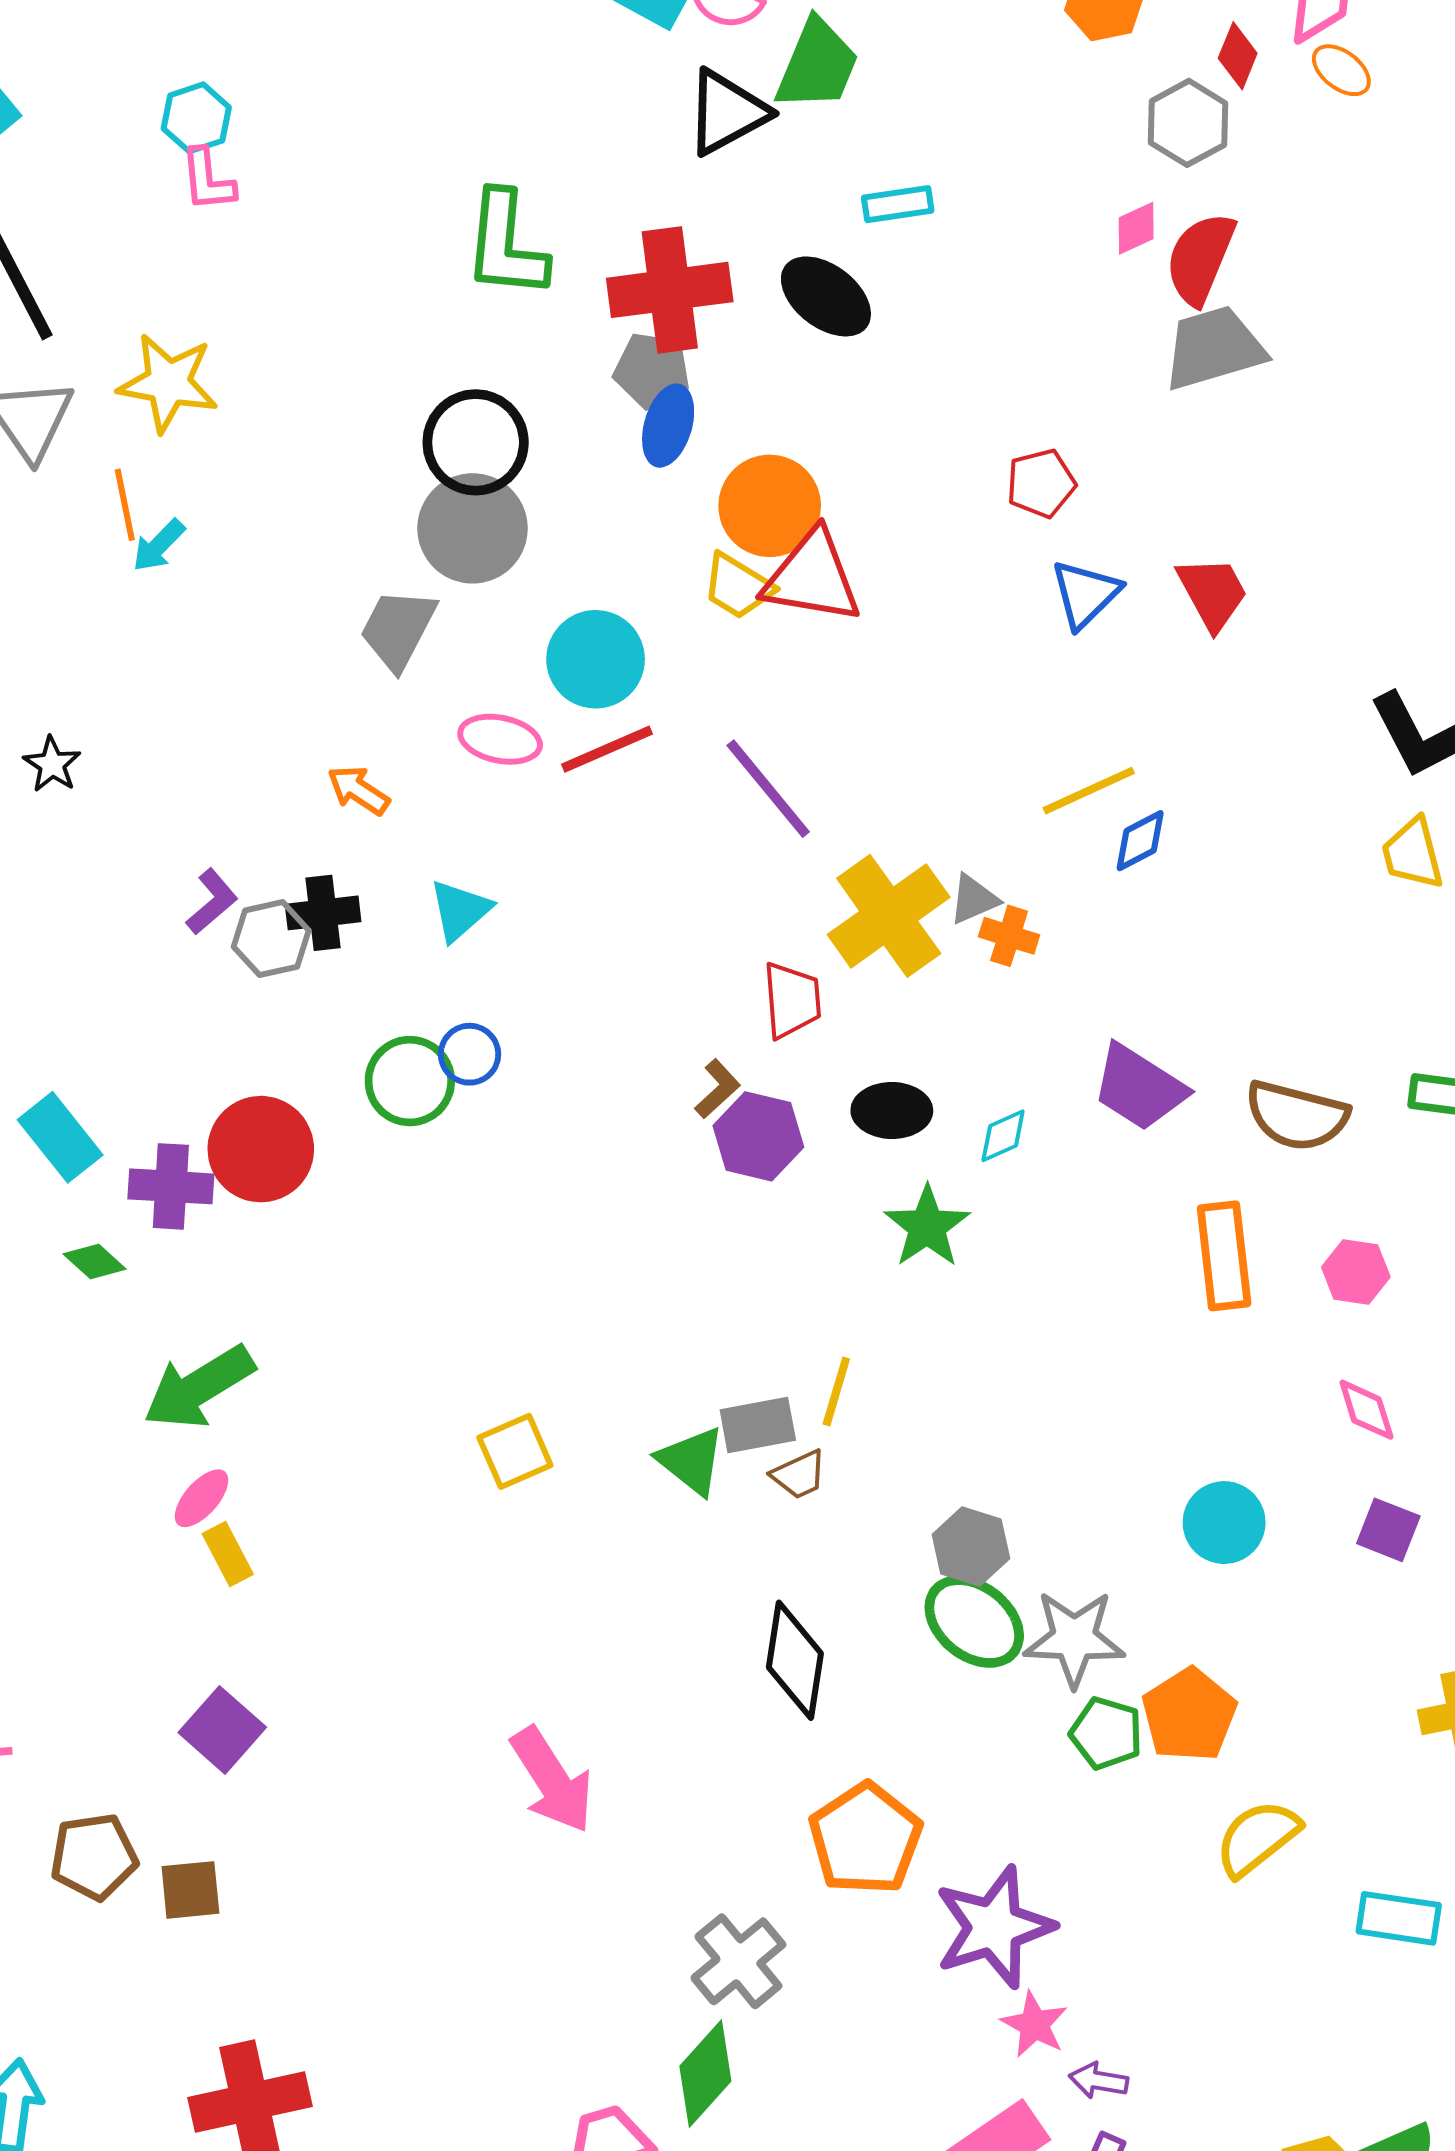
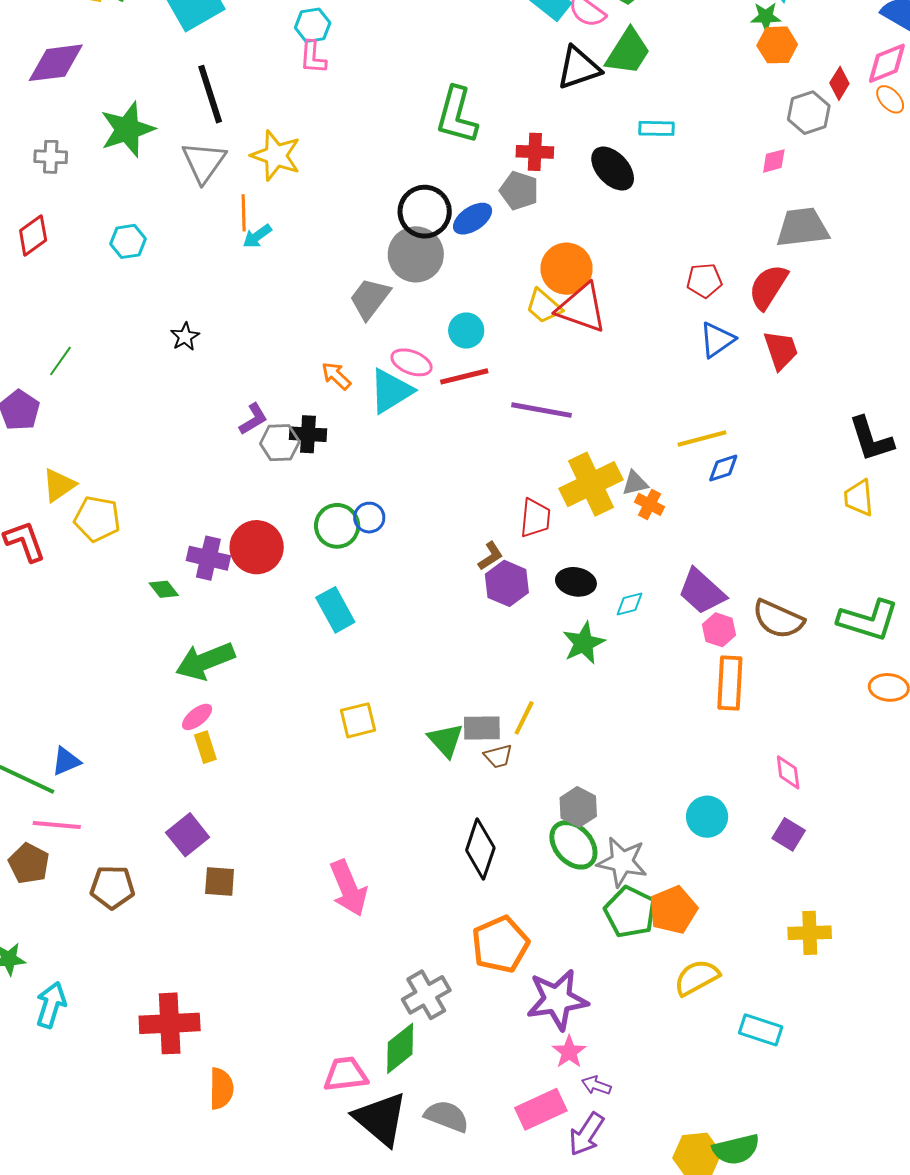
red semicircle: (1200, 258) -> (768, 287), moved
red cross: (670, 290) -> (535, 152), size x0.6
blue ellipse: (668, 426) -> (473, 219), moved, turned 30
cyan circle: (596, 659) -> (466, 331), size x0.7
purple line: (768, 789) -> (542, 410), turned -50
cyan triangle: (460, 910) -> (391, 391), moved, size x1.4
cyan rectangle: (60, 1137) -> (335, 610), moved
pink hexagon: (1356, 1272) -> (719, 630), moved
green pentagon: (1106, 1733) -> (630, 912), size x1.4
brown square: (190, 1890) -> (220, 881), moved

